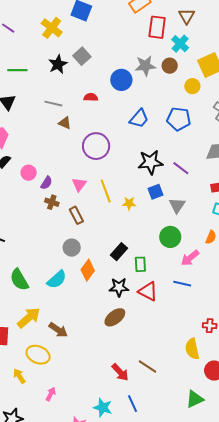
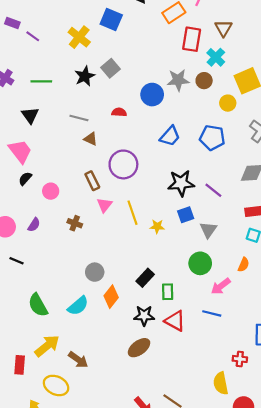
purple semicircle: (46, 183) -> (34, 225), moved
brown rectangle: (76, 215) -> (92, 181), moved

